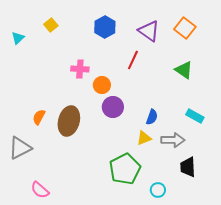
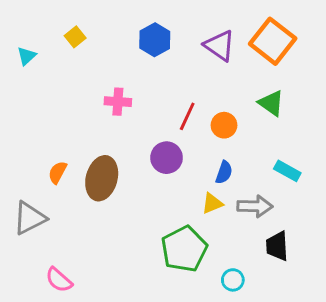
orange square: (185, 28) -> (273, 41), size x1.4
red line: (133, 60) -> (187, 116), moved
orange circle: (102, 85) -> (224, 125), moved

